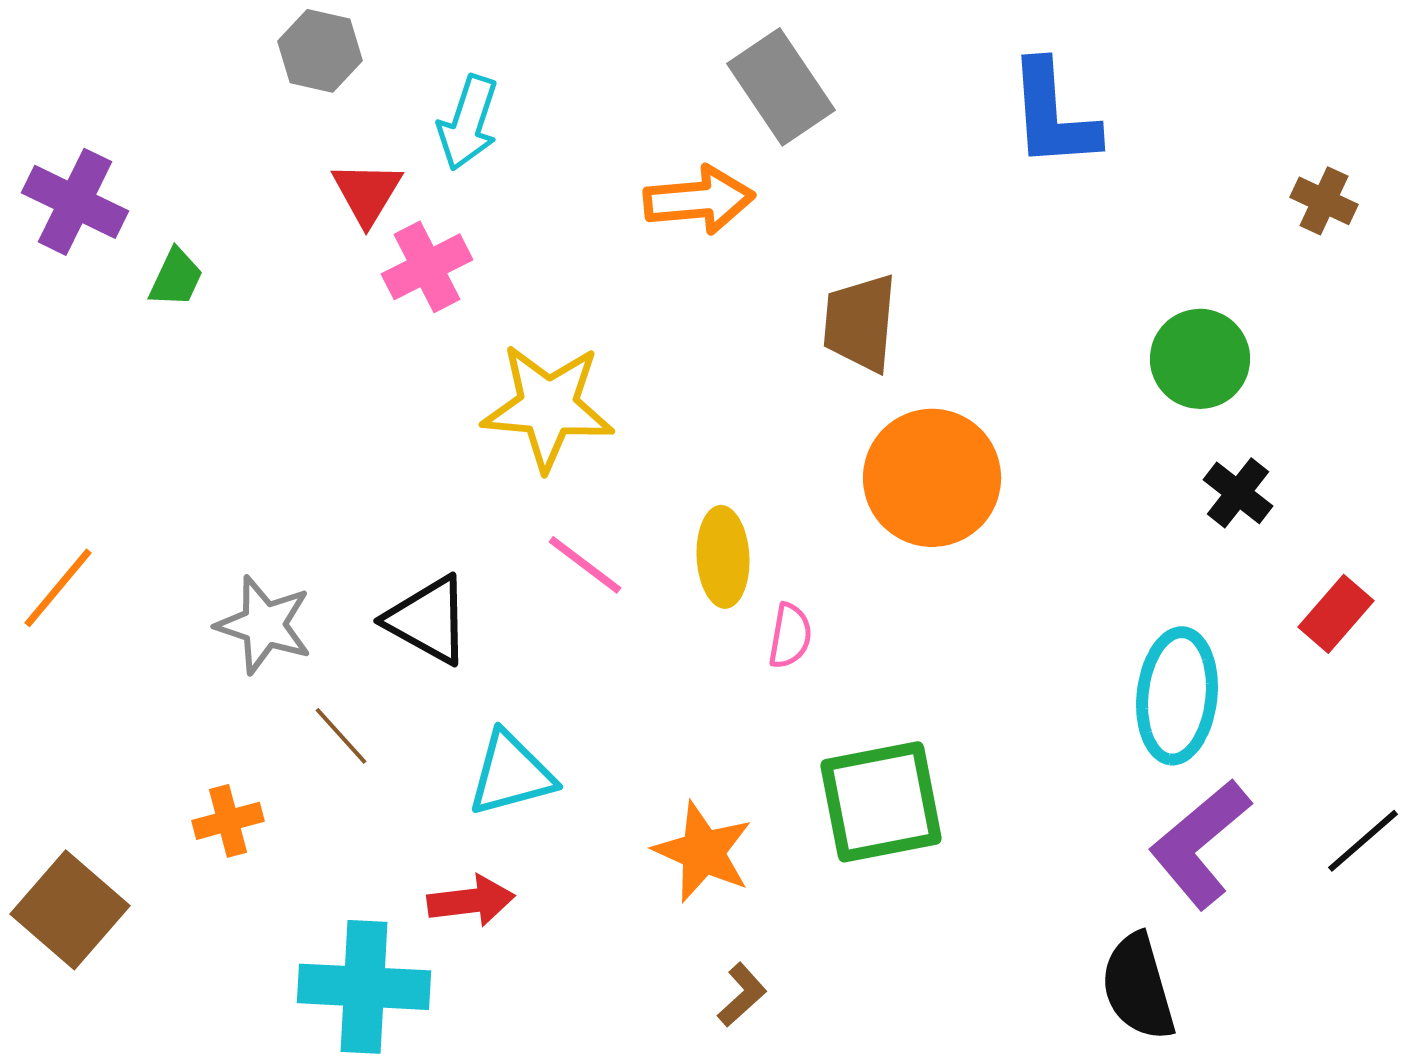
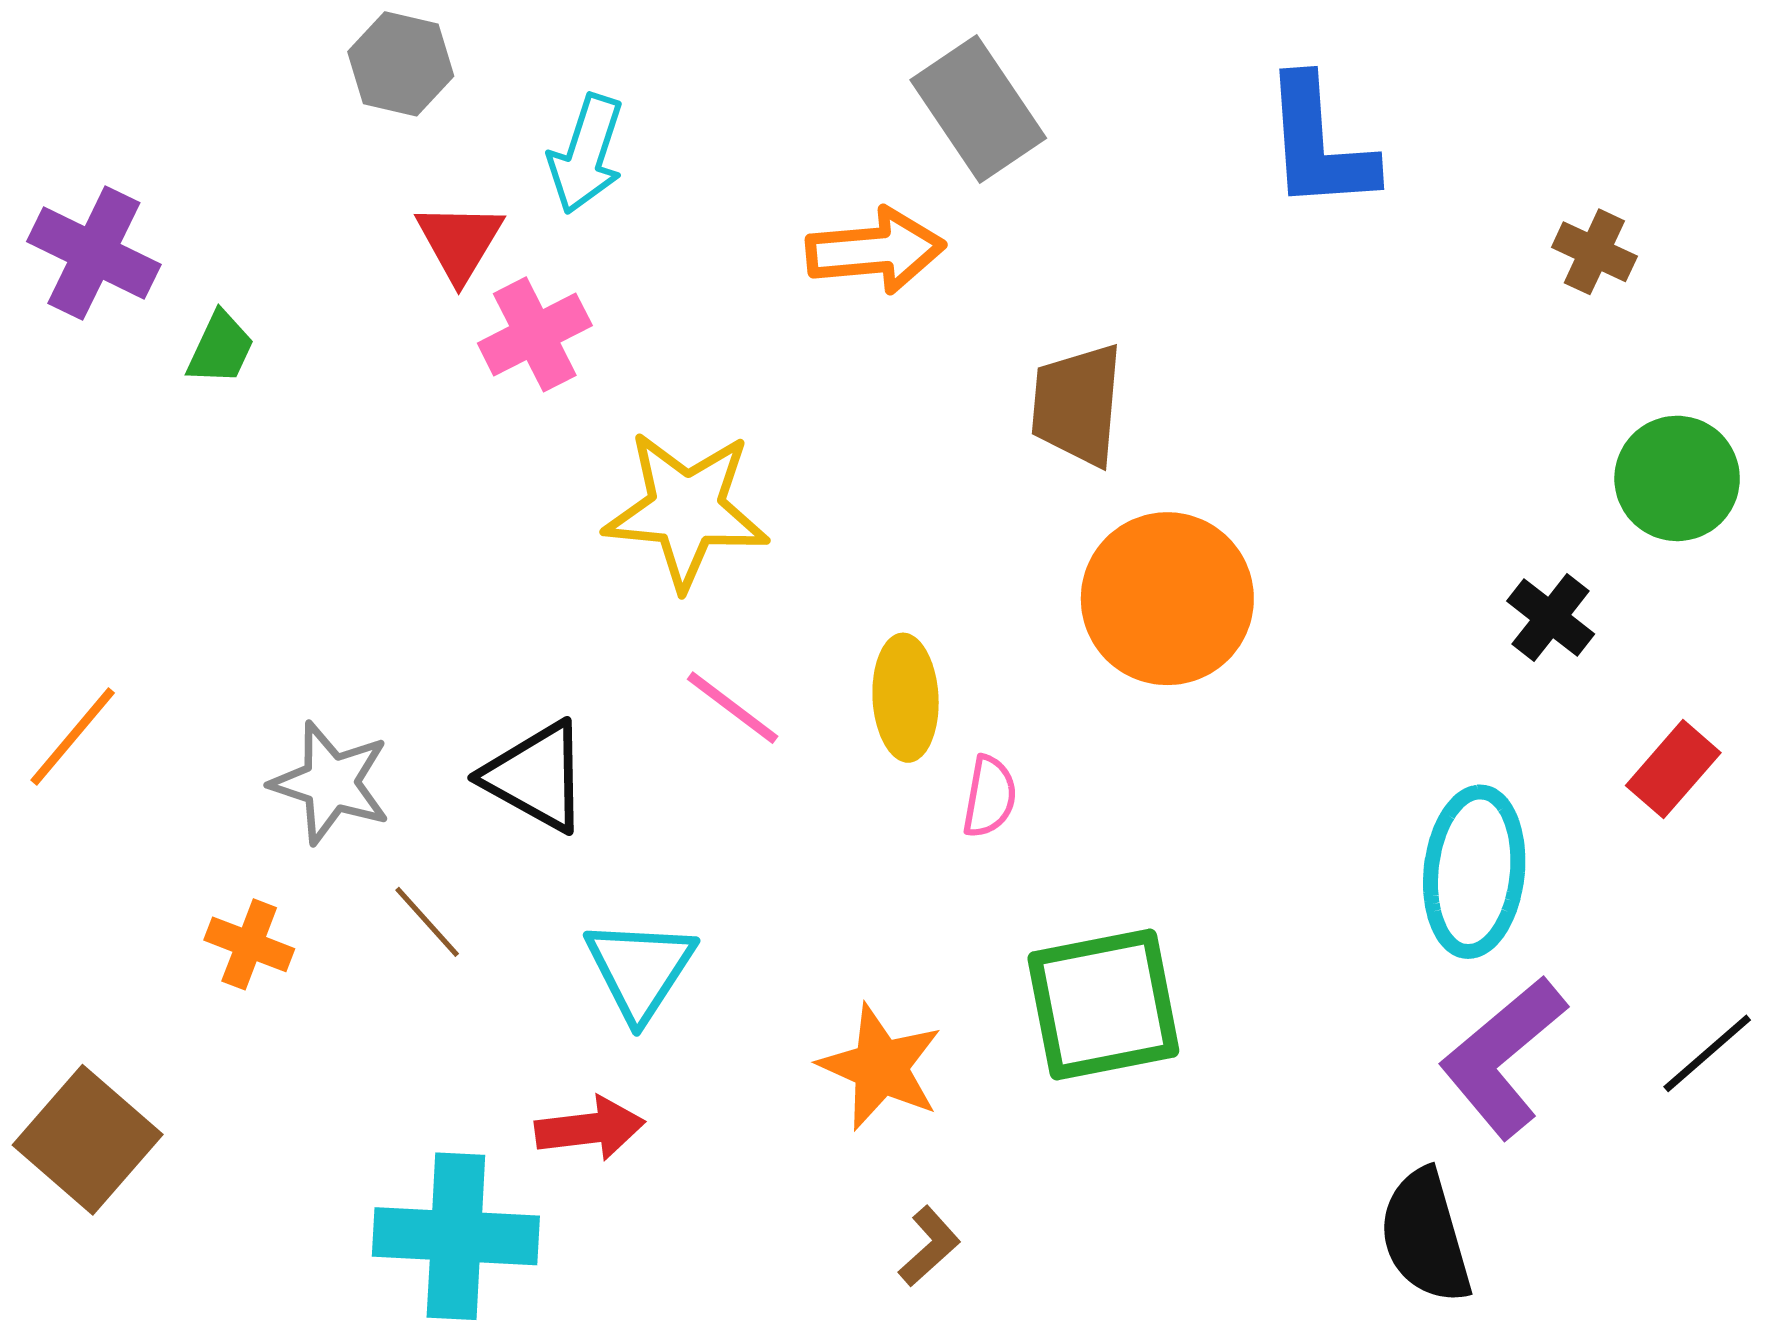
brown cross: (1324, 201) -> (1594, 252), moved
green circle: (1200, 359) -> (1677, 478), moved
cyan triangle: (511, 774) -> (640, 969), turned -42
orange cross: (228, 821) -> (249, 944), moved, turned 36

